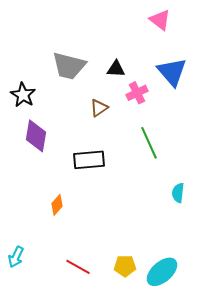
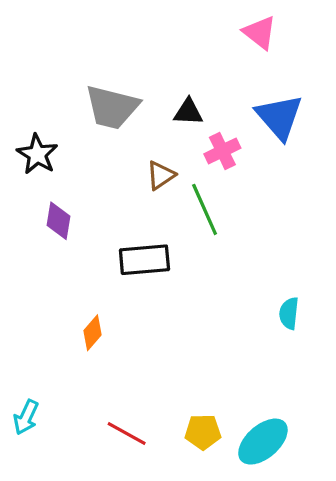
purple diamond: (36, 136) -> (58, 221), size x0.7
green line: (149, 143) -> (205, 209), moved

